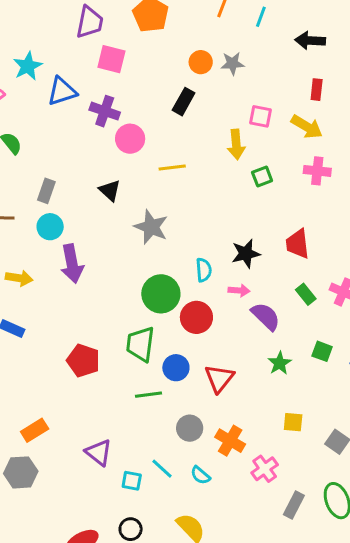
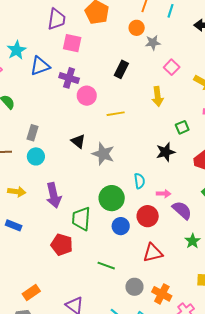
orange circle: (201, 62) -> (137, 28), moved
pink square: (260, 116) -> (172, 67), moved, turned 35
green square: (262, 177) -> (182, 127), moved
black triangle: (110, 190) -> (78, 141), moved
black star: (246, 254) -> (166, 152), moved
purple arrow: (72, 264) -> (54, 195), moved
red circle: (196, 317) -> (148, 216), moved
green trapezoid: (140, 344) -> (81, 219), moved
blue circle: (176, 368) -> (121, 226), moved
red triangle: (219, 378) -> (153, 253), turned 40
green line: (149, 395) -> (106, 266), turned 30

